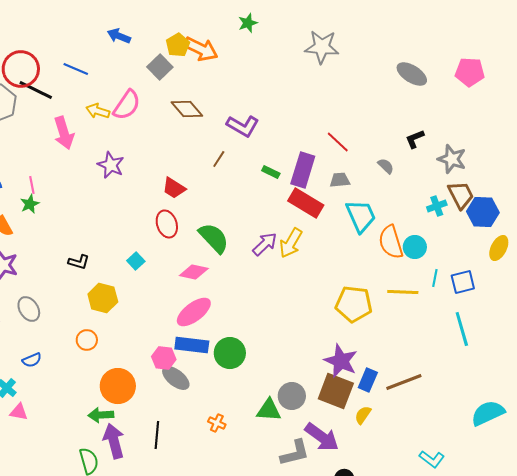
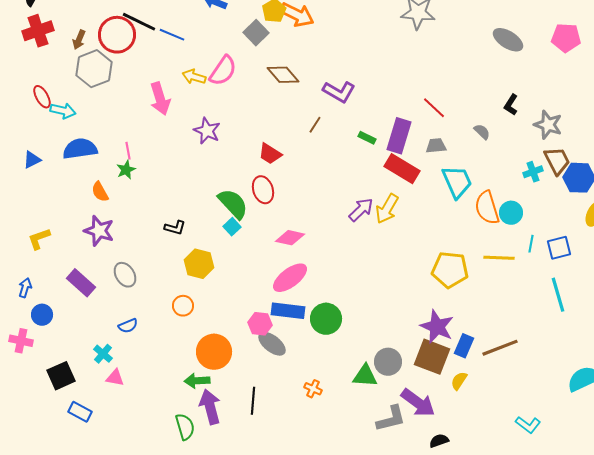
black line: (36, 90) -> (139, 22), moved
black L-shape: (415, 139) -> (511, 105), turned -35
green semicircle: (214, 238) -> (233, 204), moved

